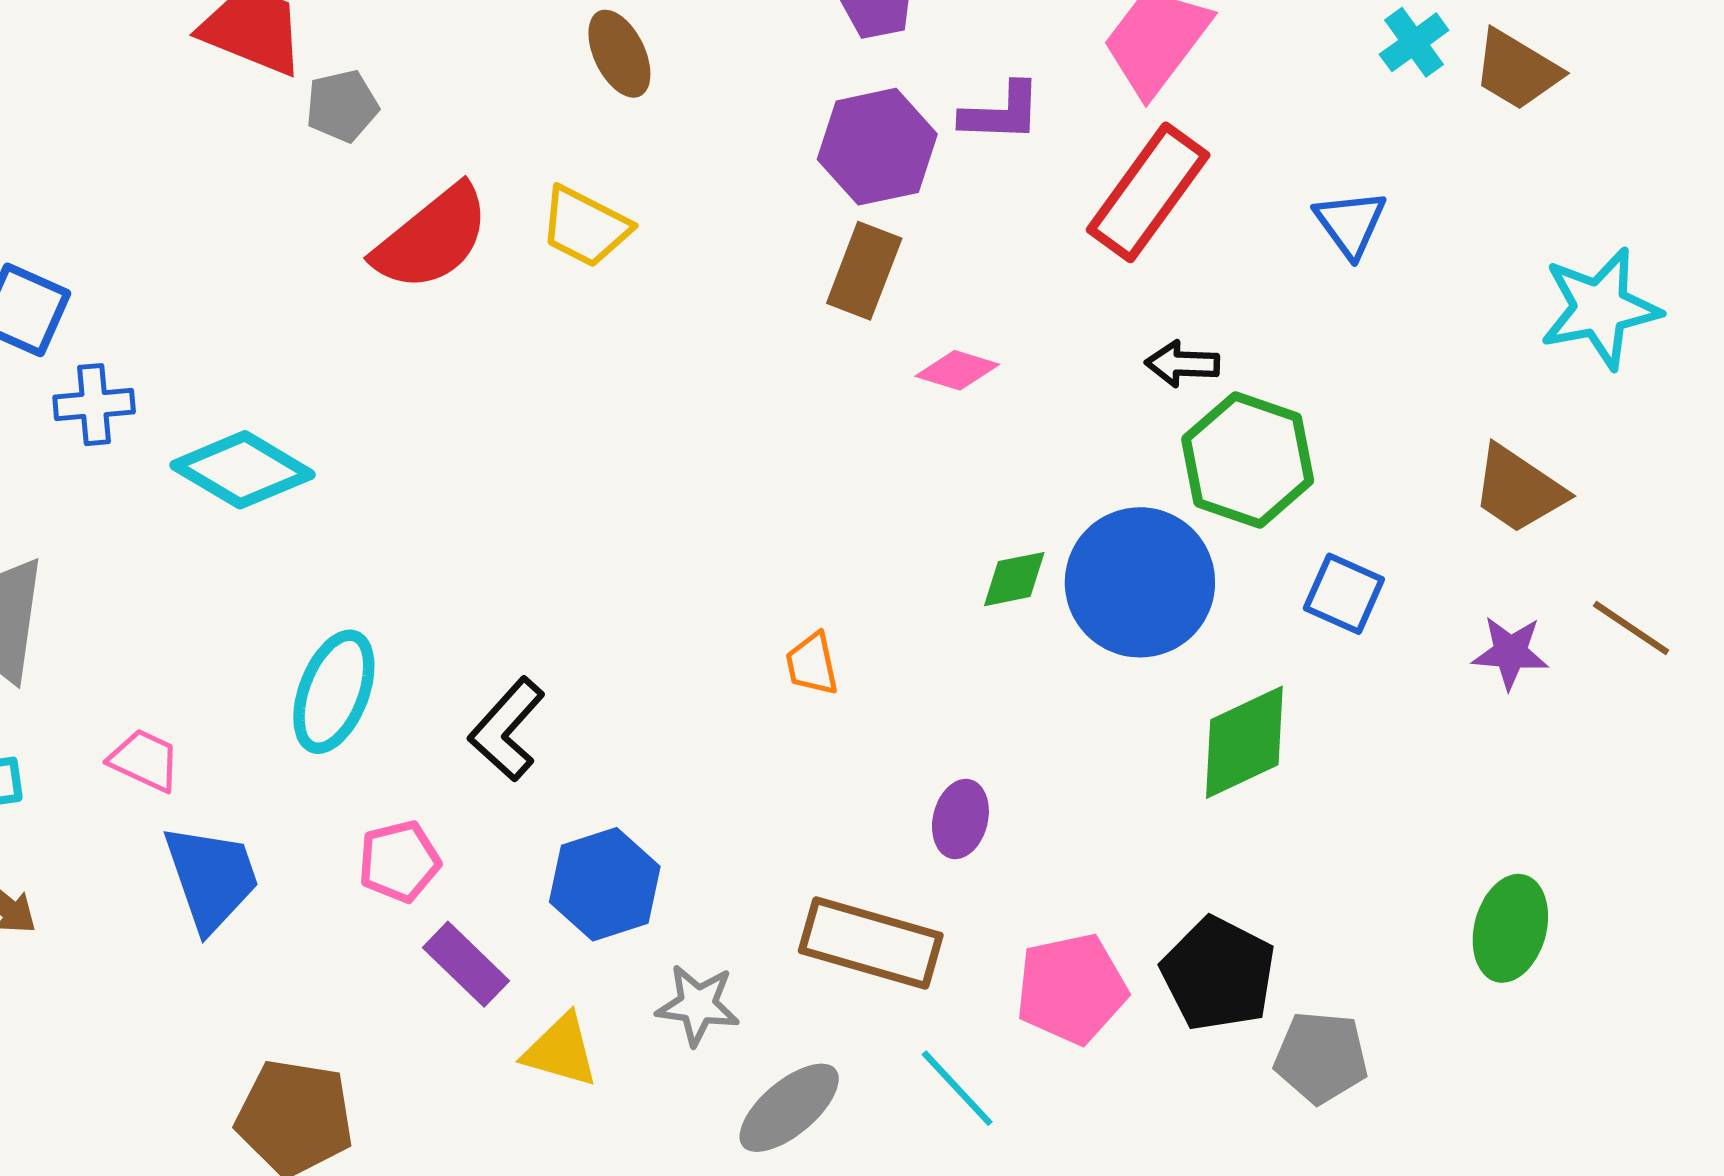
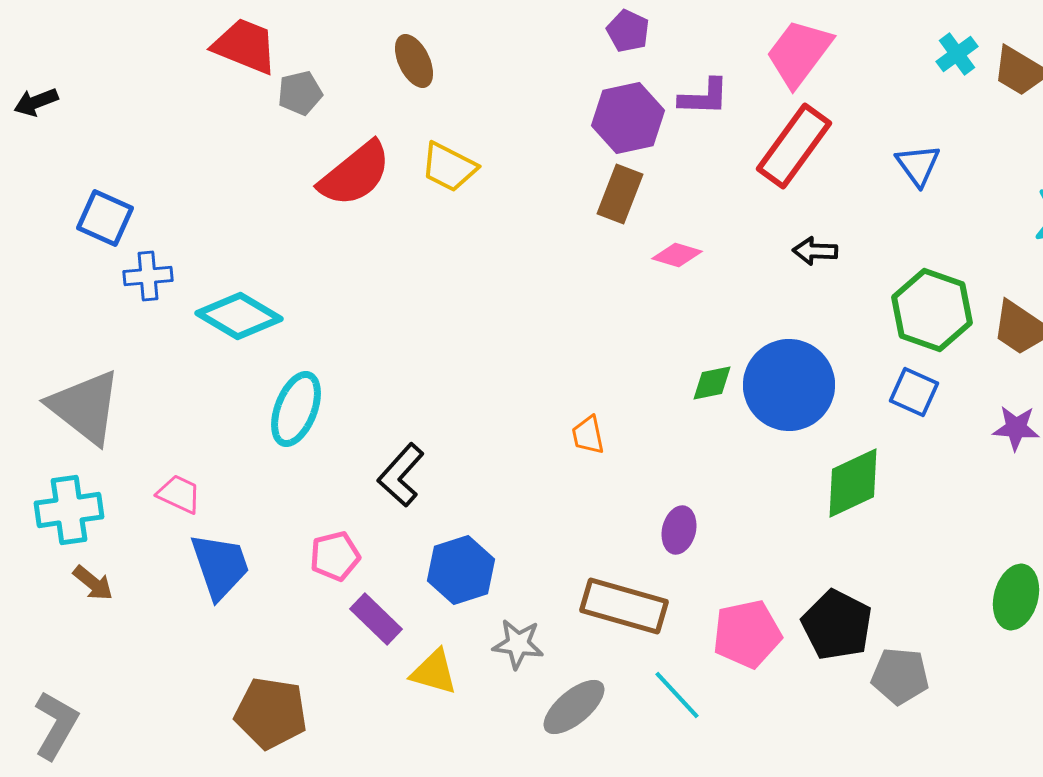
brown ellipse: (619, 54) -> (414, 61), moved
green hexagon: (1248, 460) -> (932, 310), moved
cyan ellipse: (334, 692) -> (296, 409), moved

